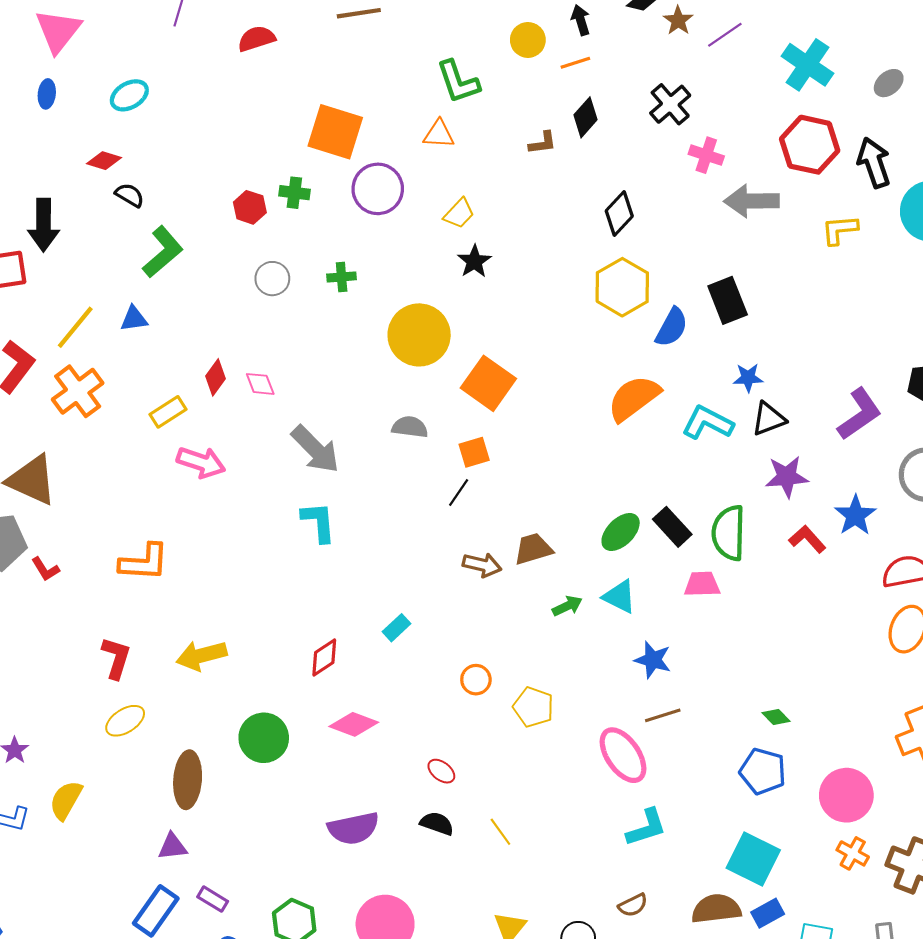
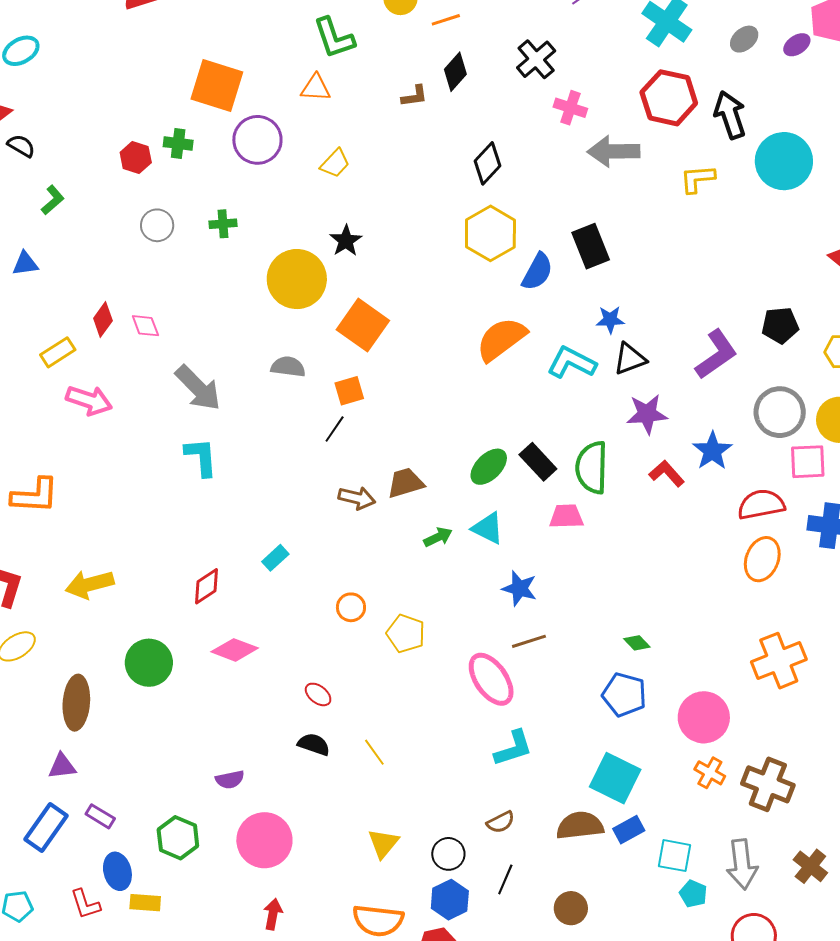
green L-shape: (163, 252) -> (53, 200), size x0.6
black star: (474, 261) -> (346, 241), moved
purple semicircle: (353, 828) -> (230, 780), moved, size x0.6

